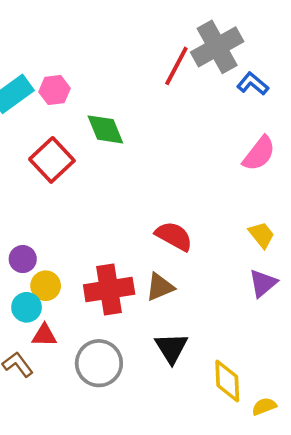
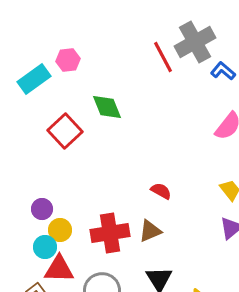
red line: (176, 66) -> (163, 57), turned -56
pink hexagon: (54, 90) -> (68, 60), moved
red semicircle: (174, 236) -> (161, 191), size x0.7
red triangle: (44, 335) -> (59, 269), size x1.5

